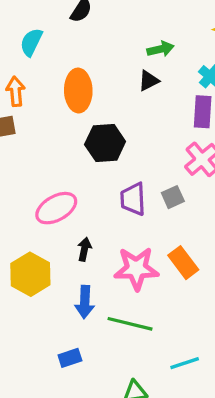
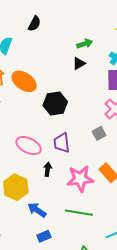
orange ellipse: (78, 91) -> (24, 81), moved, turned -50
purple trapezoid: (133, 199) -> (62, 143), moved
pink ellipse: (56, 208) -> (29, 146), turned 60
blue arrow: (85, 302) -> (37, 210), moved, turned 126

